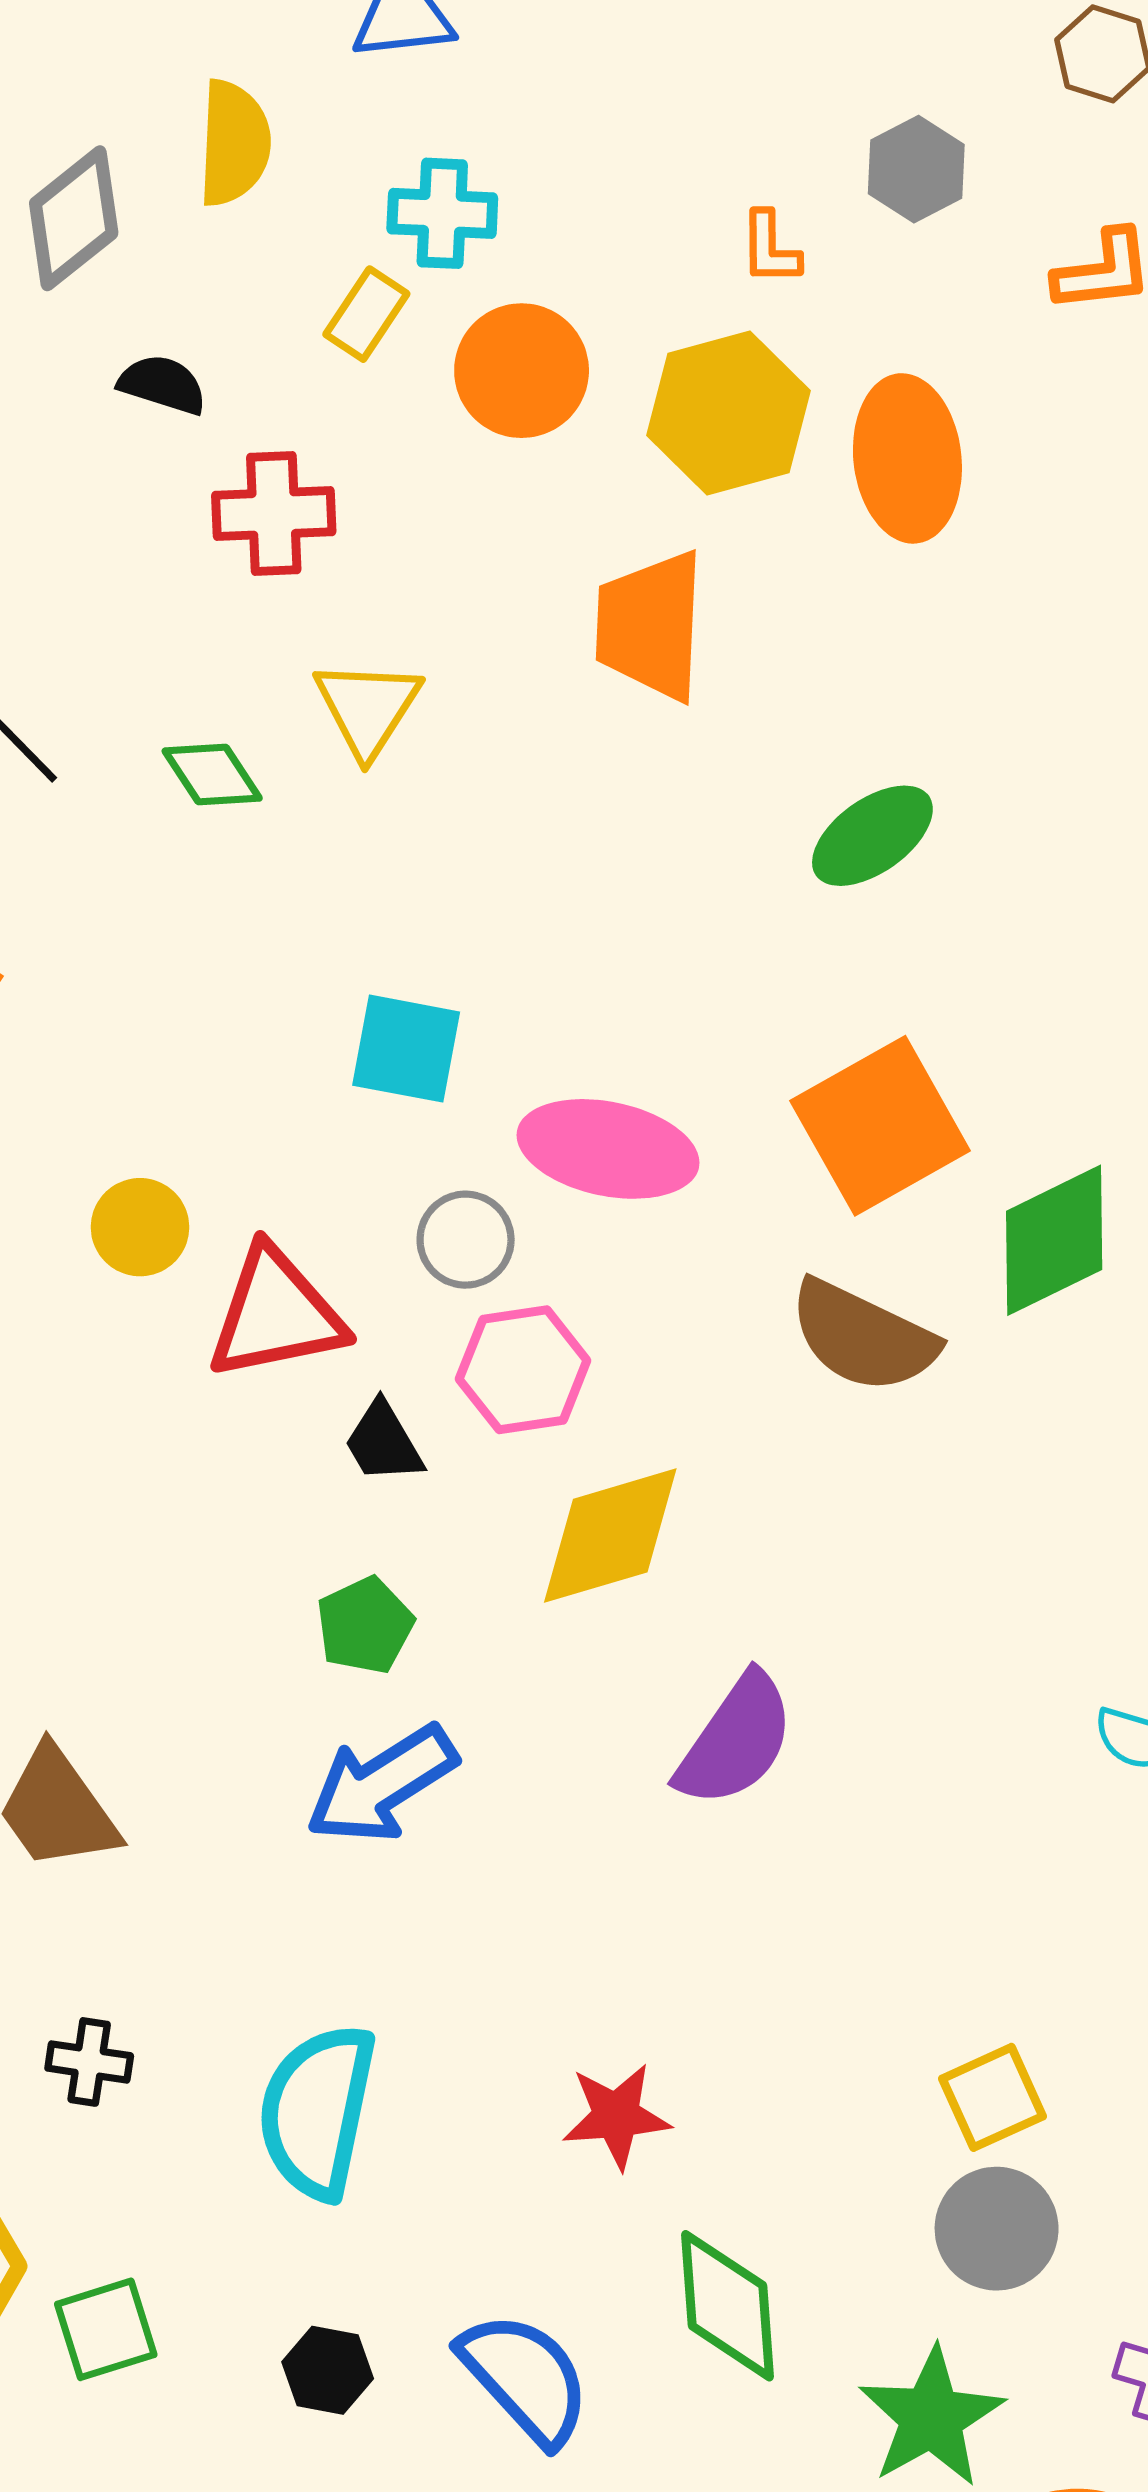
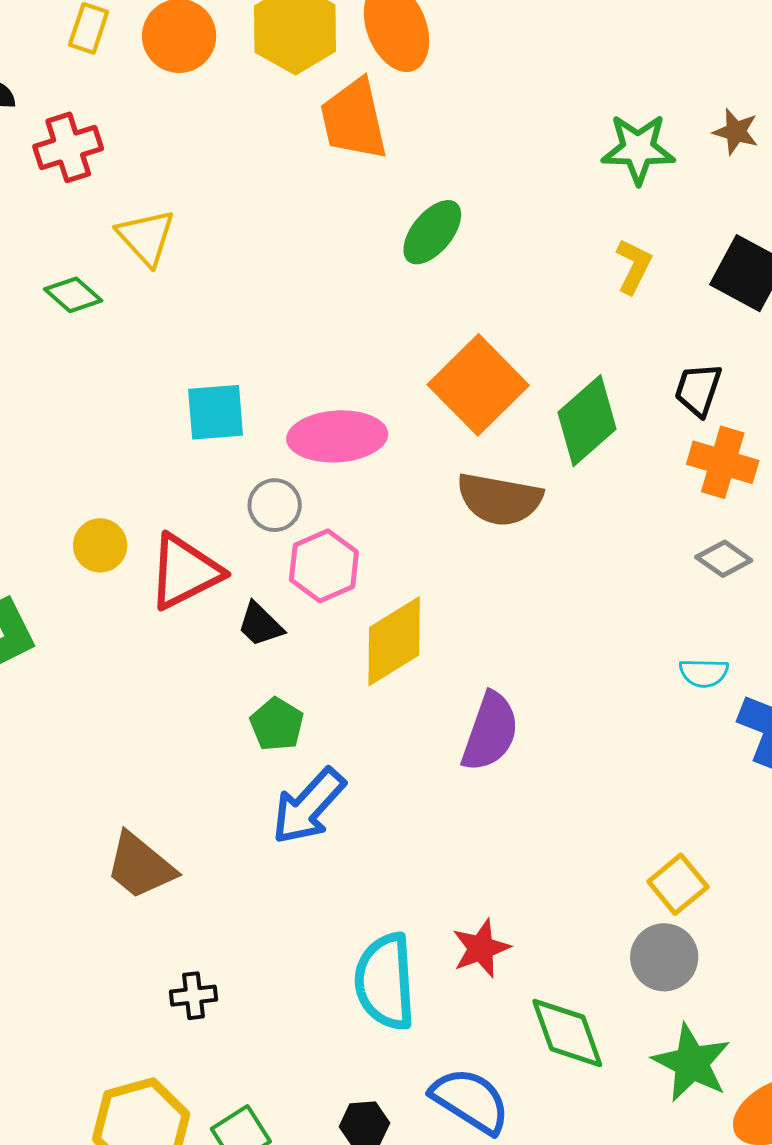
orange trapezoid: (650, 626) -> (354, 119), moved
cyan semicircle: (317, 2111) -> (385, 982), moved
gray circle: (997, 2229) -> (664, 957), moved

